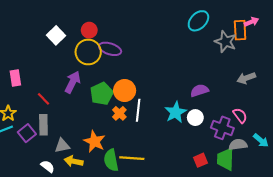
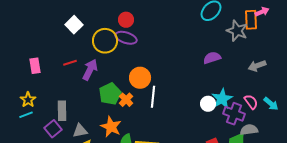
red circle: (89, 30) -> (126, 20), moved
purple semicircle: (199, 90) -> (212, 58), moved
green pentagon: (102, 94) -> (110, 94), moved
red line: (43, 99) -> (70, 63), moved, turned -64
cyan star: (176, 112) -> (222, 99), moved
orange cross: (119, 113) -> (126, 100), moved
purple square: (27, 133) -> (53, 129), moved
cyan arrow: (261, 140) -> (271, 104), moved

